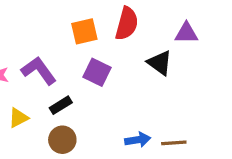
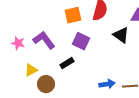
black rectangle: (61, 105) -> (67, 63), moved
brown circle: (62, 140) -> (46, 84), moved

